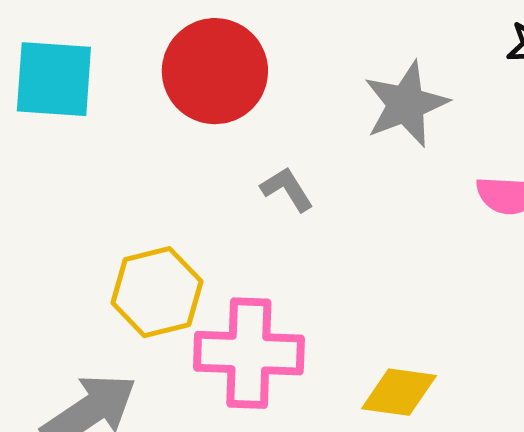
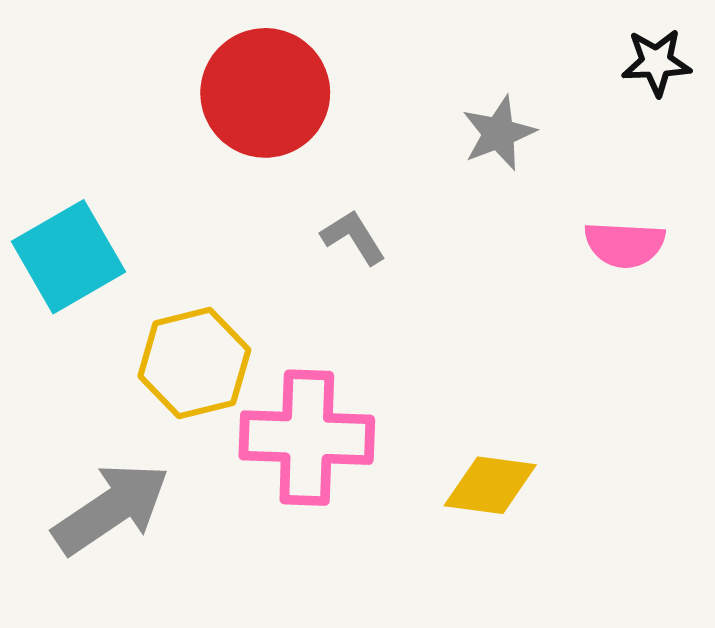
cyan square: (54, 79) -> (68, 257), moved, turned -34
gray star: (406, 104) -> (499, 133), size x0.7

